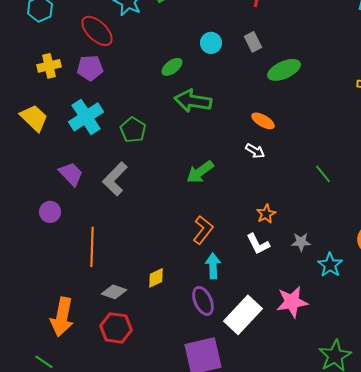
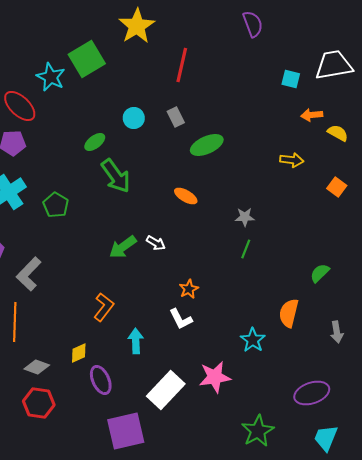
green arrow: (193, 101) -> (116, 176), turned -135
white arrow: (255, 151) -> (156, 243), moved
green line: (323, 174) -> (246, 249), turned 60
gray L-shape: (115, 179) -> (29, 274), moved
orange L-shape: (203, 230) -> (104, 307), moved
gray star: (301, 242) -> (245, 217), moved
purple ellipse: (203, 301) -> (101, 380), moved

